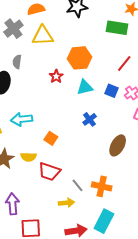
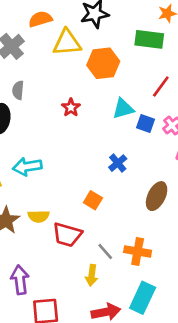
yellow triangle: (43, 36) -> (67, 43), moved
orange hexagon: (80, 58) -> (103, 63), moved
cyan triangle: (85, 87) -> (123, 109), moved
orange square: (51, 138) -> (93, 200), moved
yellow arrow: (66, 203) -> (92, 275), turned 105

